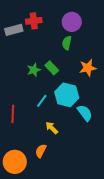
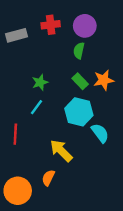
red cross: (34, 21) -> (51, 25), moved
green rectangle: (52, 68) -> (80, 81), moved
cyan line: (42, 101) -> (36, 107), moved
yellow arrow: (52, 128) -> (61, 151), size x1.5

